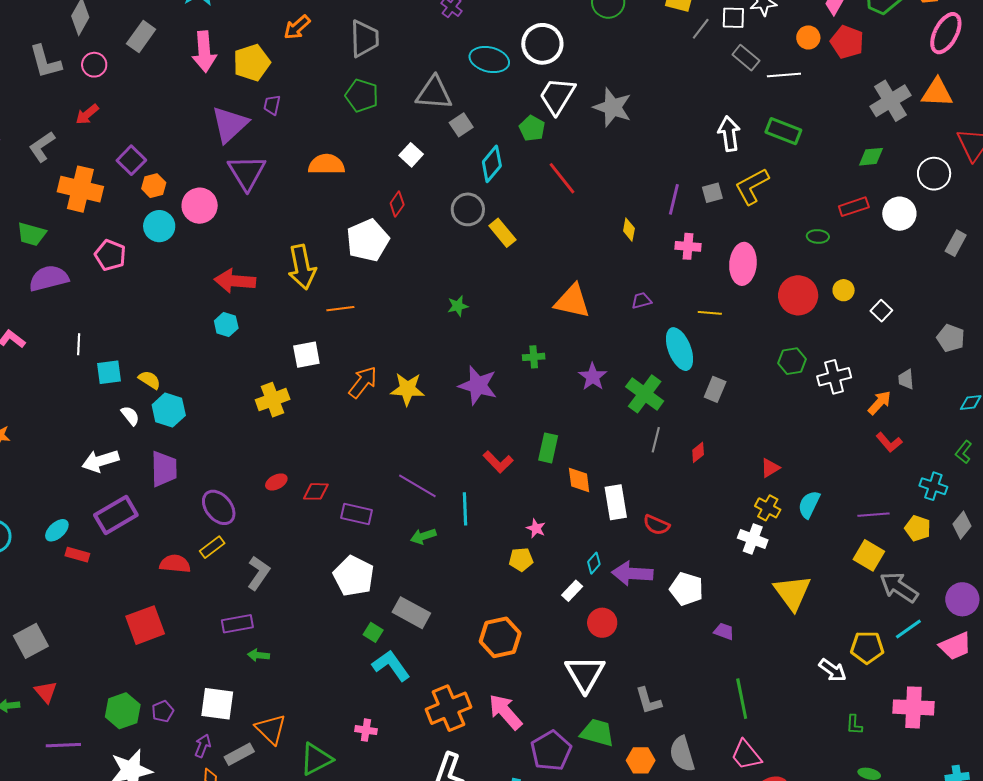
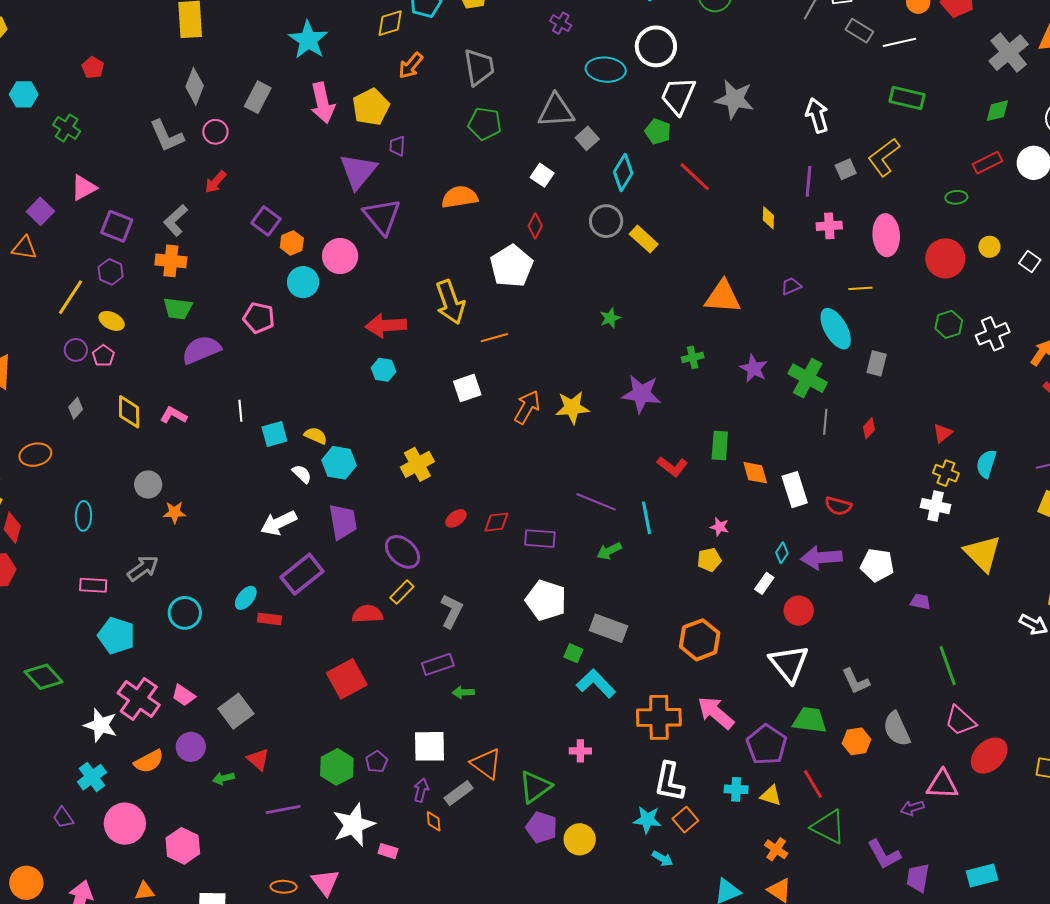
white arrow: (729, 134) -> (817, 115), moved
orange cross: (80, 189) -> (171, 261), moved, size x0.7
yellow cross: (273, 400) -> (417, 464), moved
orange cross: (448, 708) -> (659, 717), turned 30

